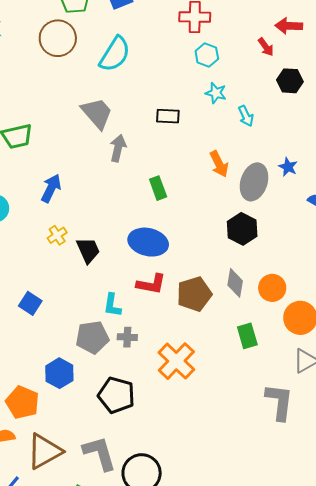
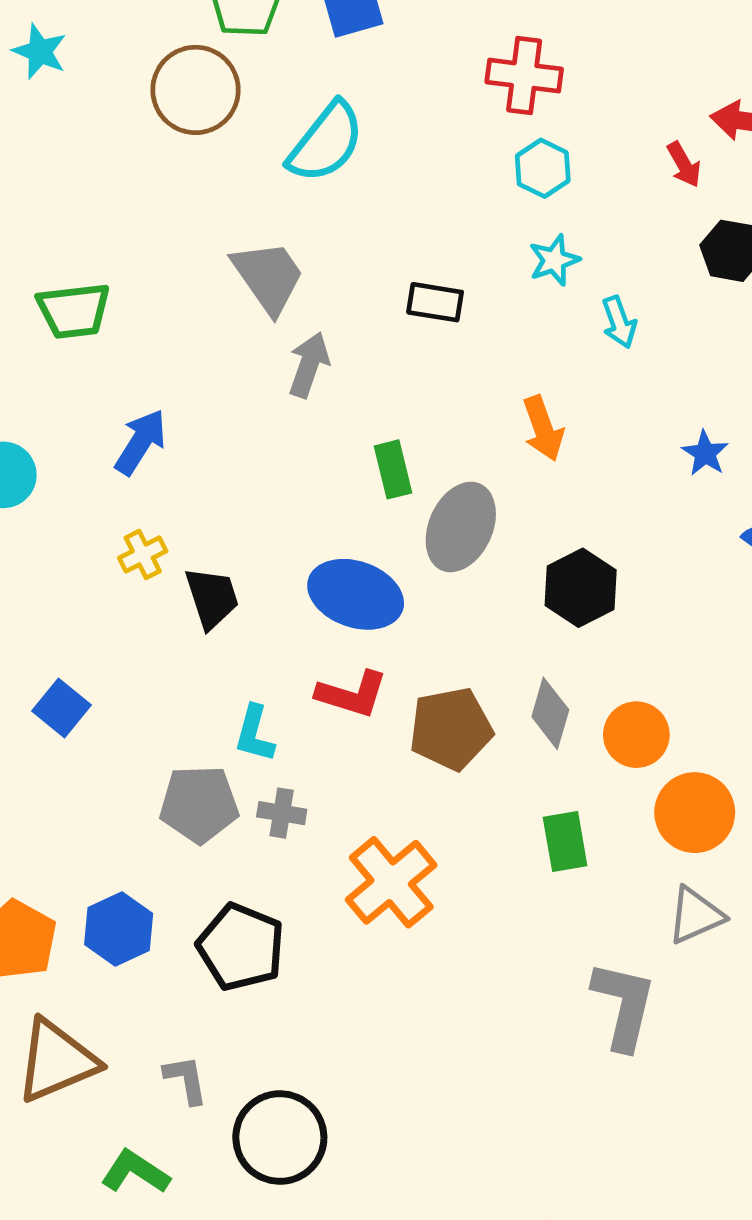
cyan star: (216, 93) -> (554, 260), turned 30
gray ellipse: (254, 182) -> (461, 527), moved
blue hexagon: (59, 373) -> (119, 929), moved
gray L-shape: (99, 453) -> (186, 1080), size x0.6

